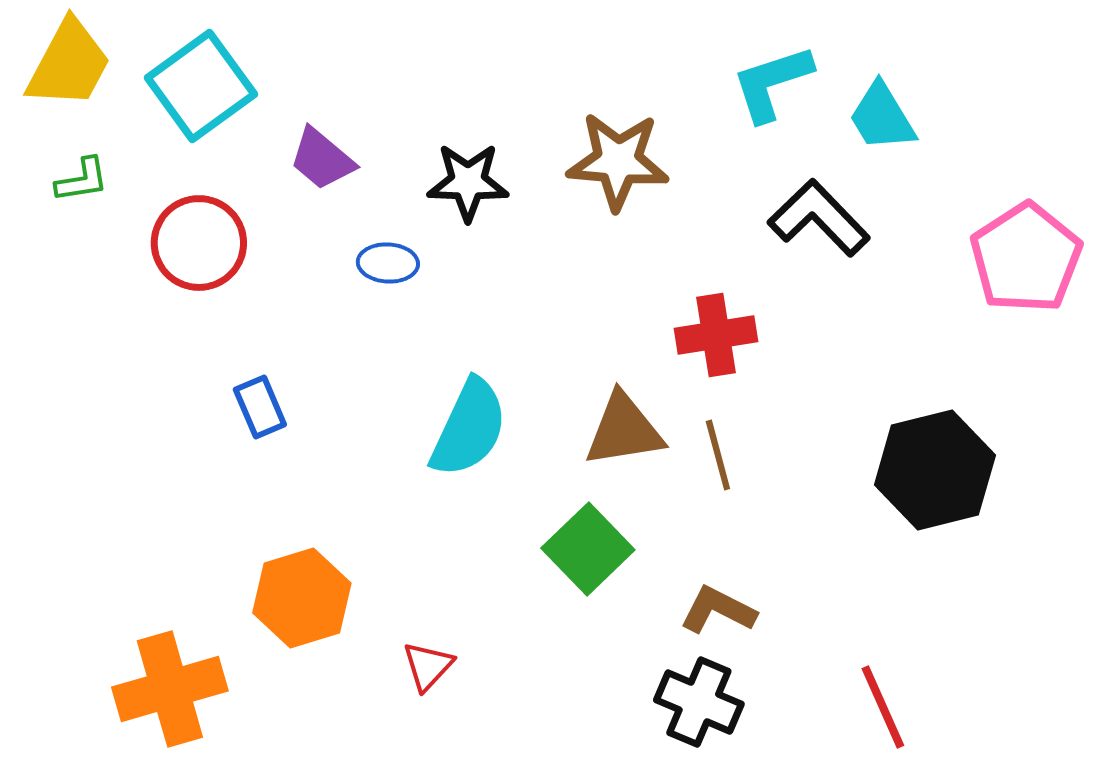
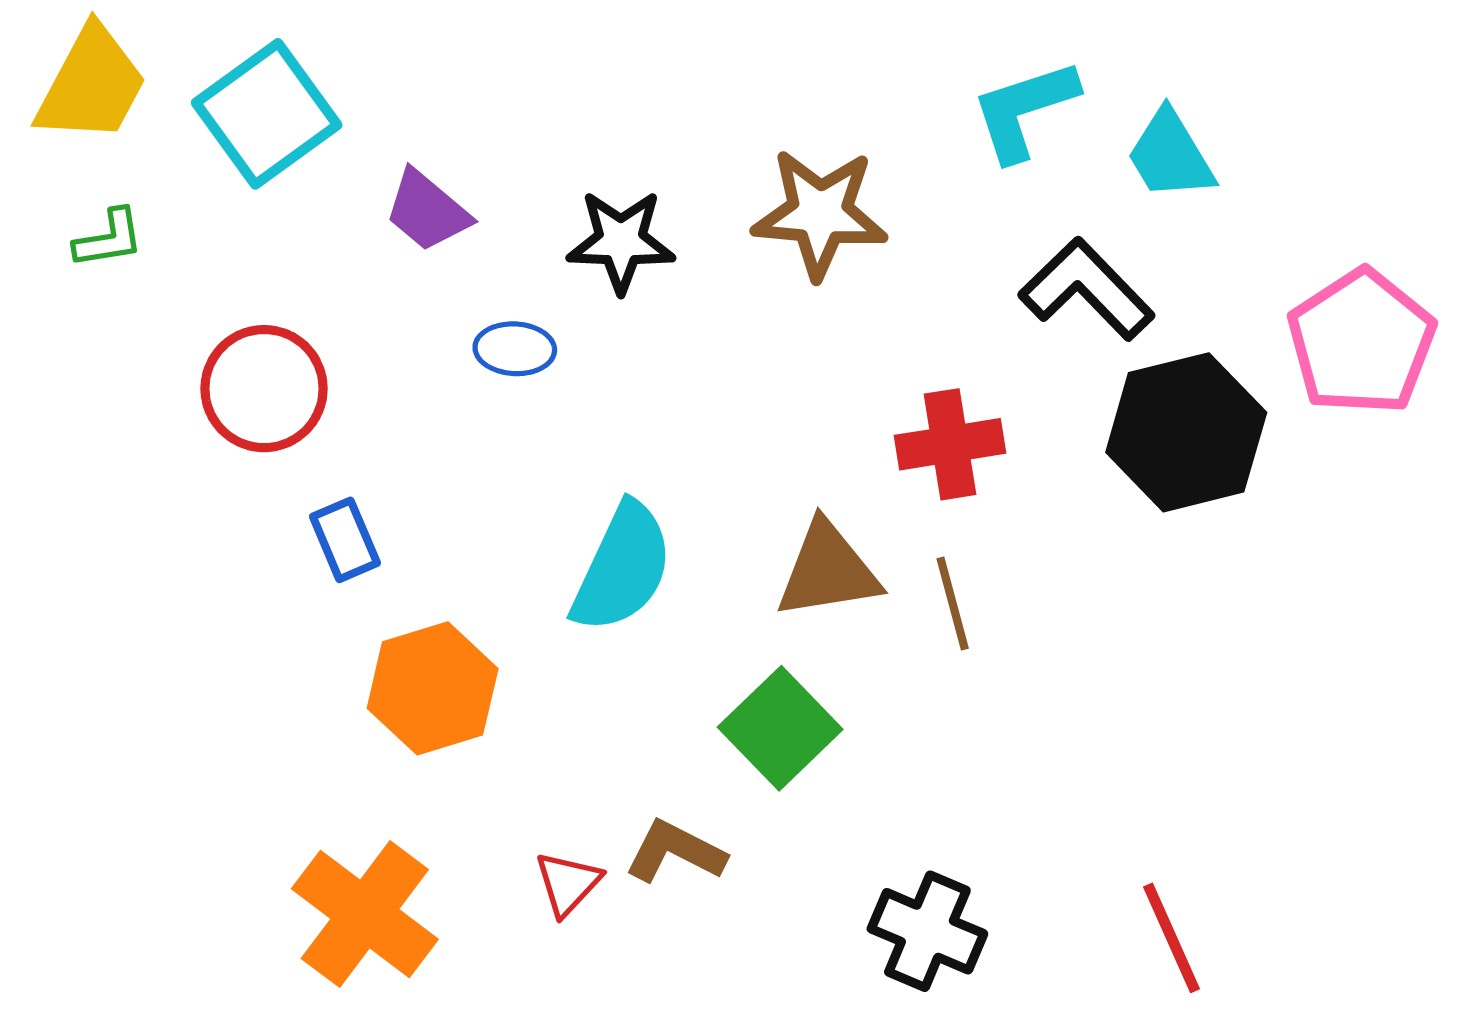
red circle: (199, 243) -> (264, 389), moved
black hexagon: (935, 470) -> (1186, 432), moved
orange hexagon: (302, 598) -> (433, 688), moved
brown L-shape: (718, 610) -> (675, 852), moved
orange cross: (170, 689) -> (365, 914), moved, turned -37

